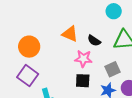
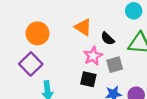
pink star: (83, 59) -> (93, 56), turned 30
gray square: (113, 69) -> (115, 65), moved

